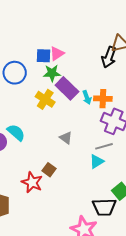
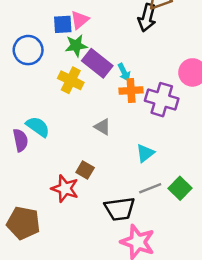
orange cross: (103, 99) -> (131, 91), moved
gray line: (104, 146) -> (150, 188), moved
black trapezoid: (104, 207) -> (120, 209), moved

